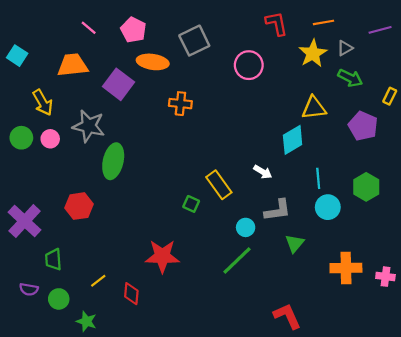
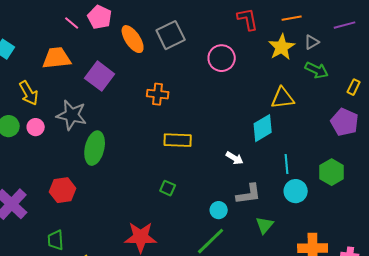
pink pentagon: (133, 30) -> (100, 17), moved
orange ellipse: (153, 62) -> (133, 39), moved, turned 48
purple pentagon: (363, 126) -> (345, 122), moved
yellow rectangle: (219, 185) -> (178, 140), moved, turned -52
green trapezoid: (53, 259) -> (56, 240), moved

